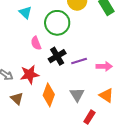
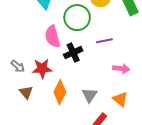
pink semicircle: (36, 43) -> (53, 36), size x1.5
purple line: (79, 61) -> (104, 41), moved

